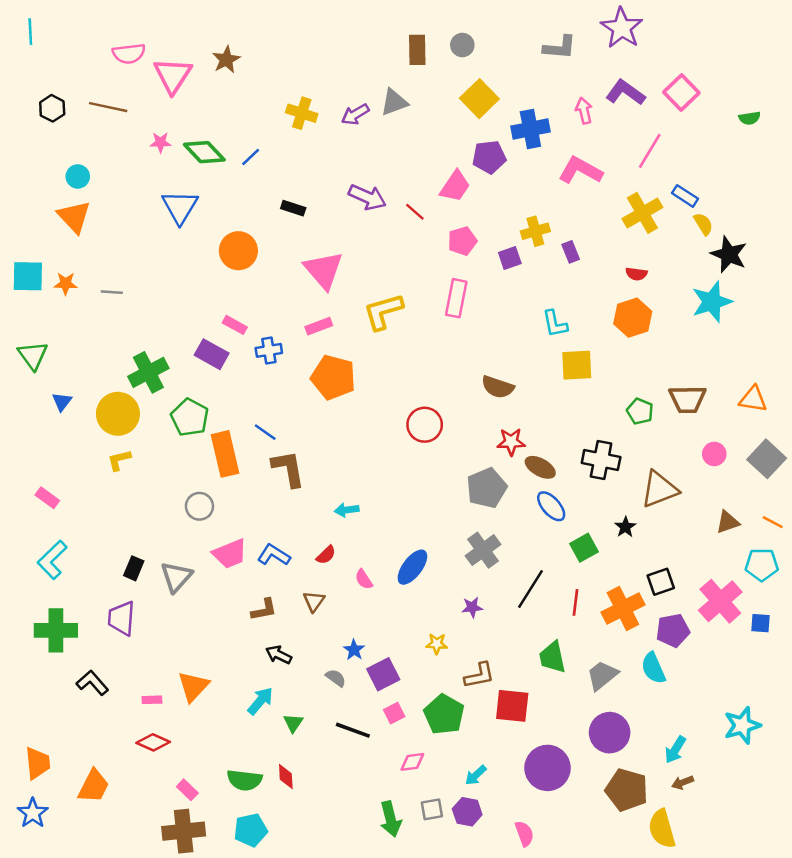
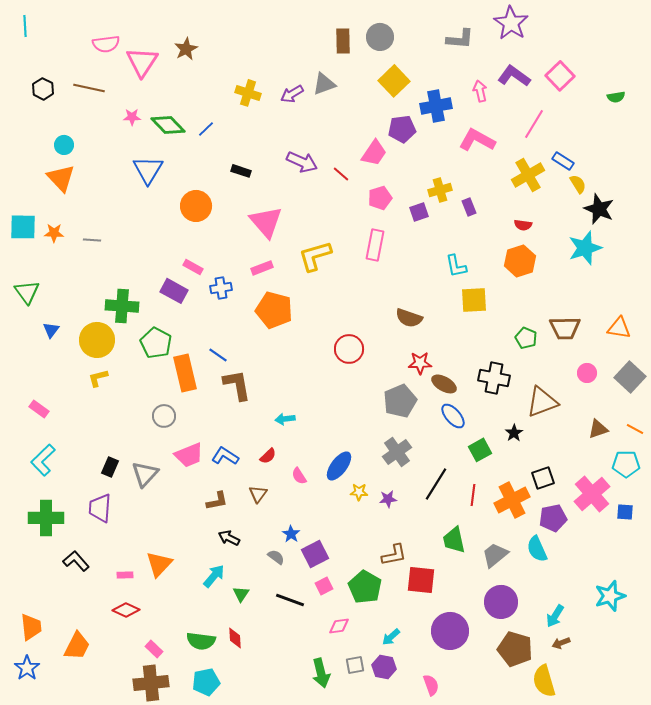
gray circle: (462, 45) -> (380, 37), size x1.4
green cross: (148, 372) -> (122, 306), turned 32
yellow star: (437, 644) -> (359, 492), moved

